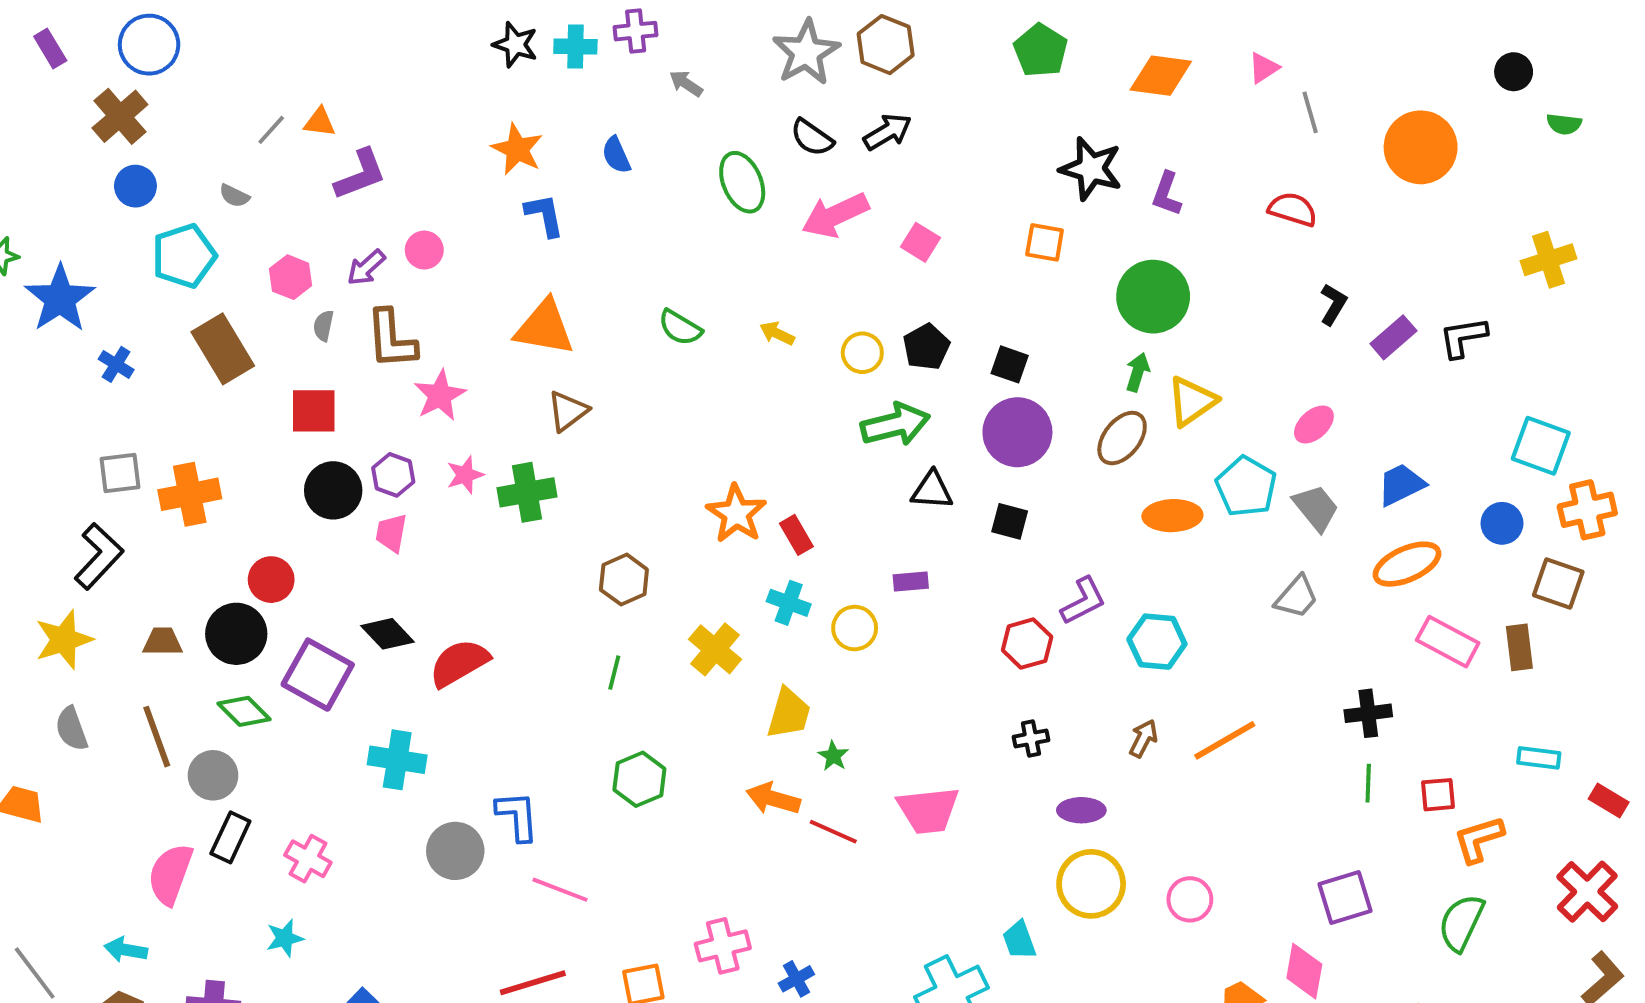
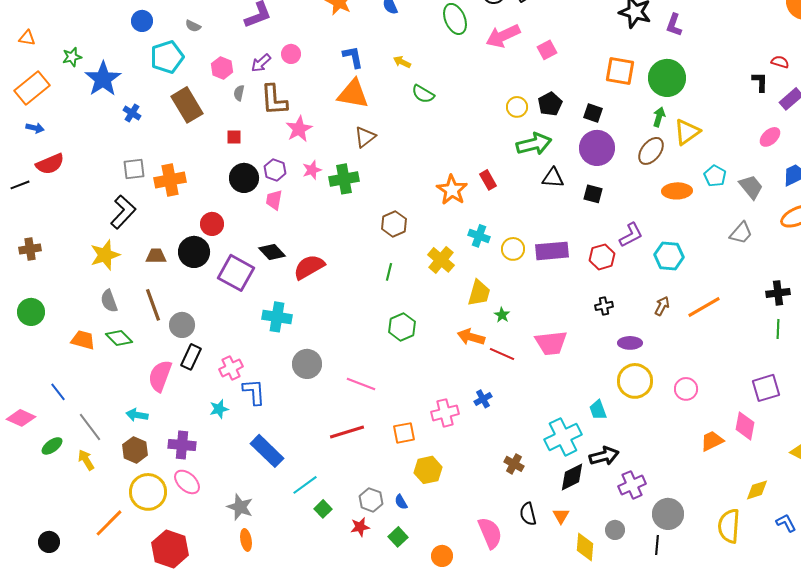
red semicircle: (1293, 209) -> (780, 62), moved, size x0.7
blue L-shape: (544, 215) -> (353, 57), moved
pink square: (920, 242) -> (547, 50), turned 30
orange square: (1045, 242) -> (620, 71), moved, size x1.4
black L-shape: (1333, 304) -> (760, 82), turned -30
yellow arrow: (777, 333) -> (402, 62), moved
red square: (314, 411) -> (234, 137), size x0.6
pink ellipse: (1314, 424) -> (770, 137), moved
cyan pentagon: (1246, 487) -> (715, 176), size x0.7
red rectangle: (796, 535) -> (488, 180), moved
purple rectangle: (911, 581) -> (552, 251), moved, size x1.8
green diamond: (244, 711) -> (119, 338), moved
blue L-shape: (517, 816) -> (254, 392), moved
pink cross: (308, 859) -> (231, 368), turned 35
blue cross: (796, 979) -> (483, 399), moved

